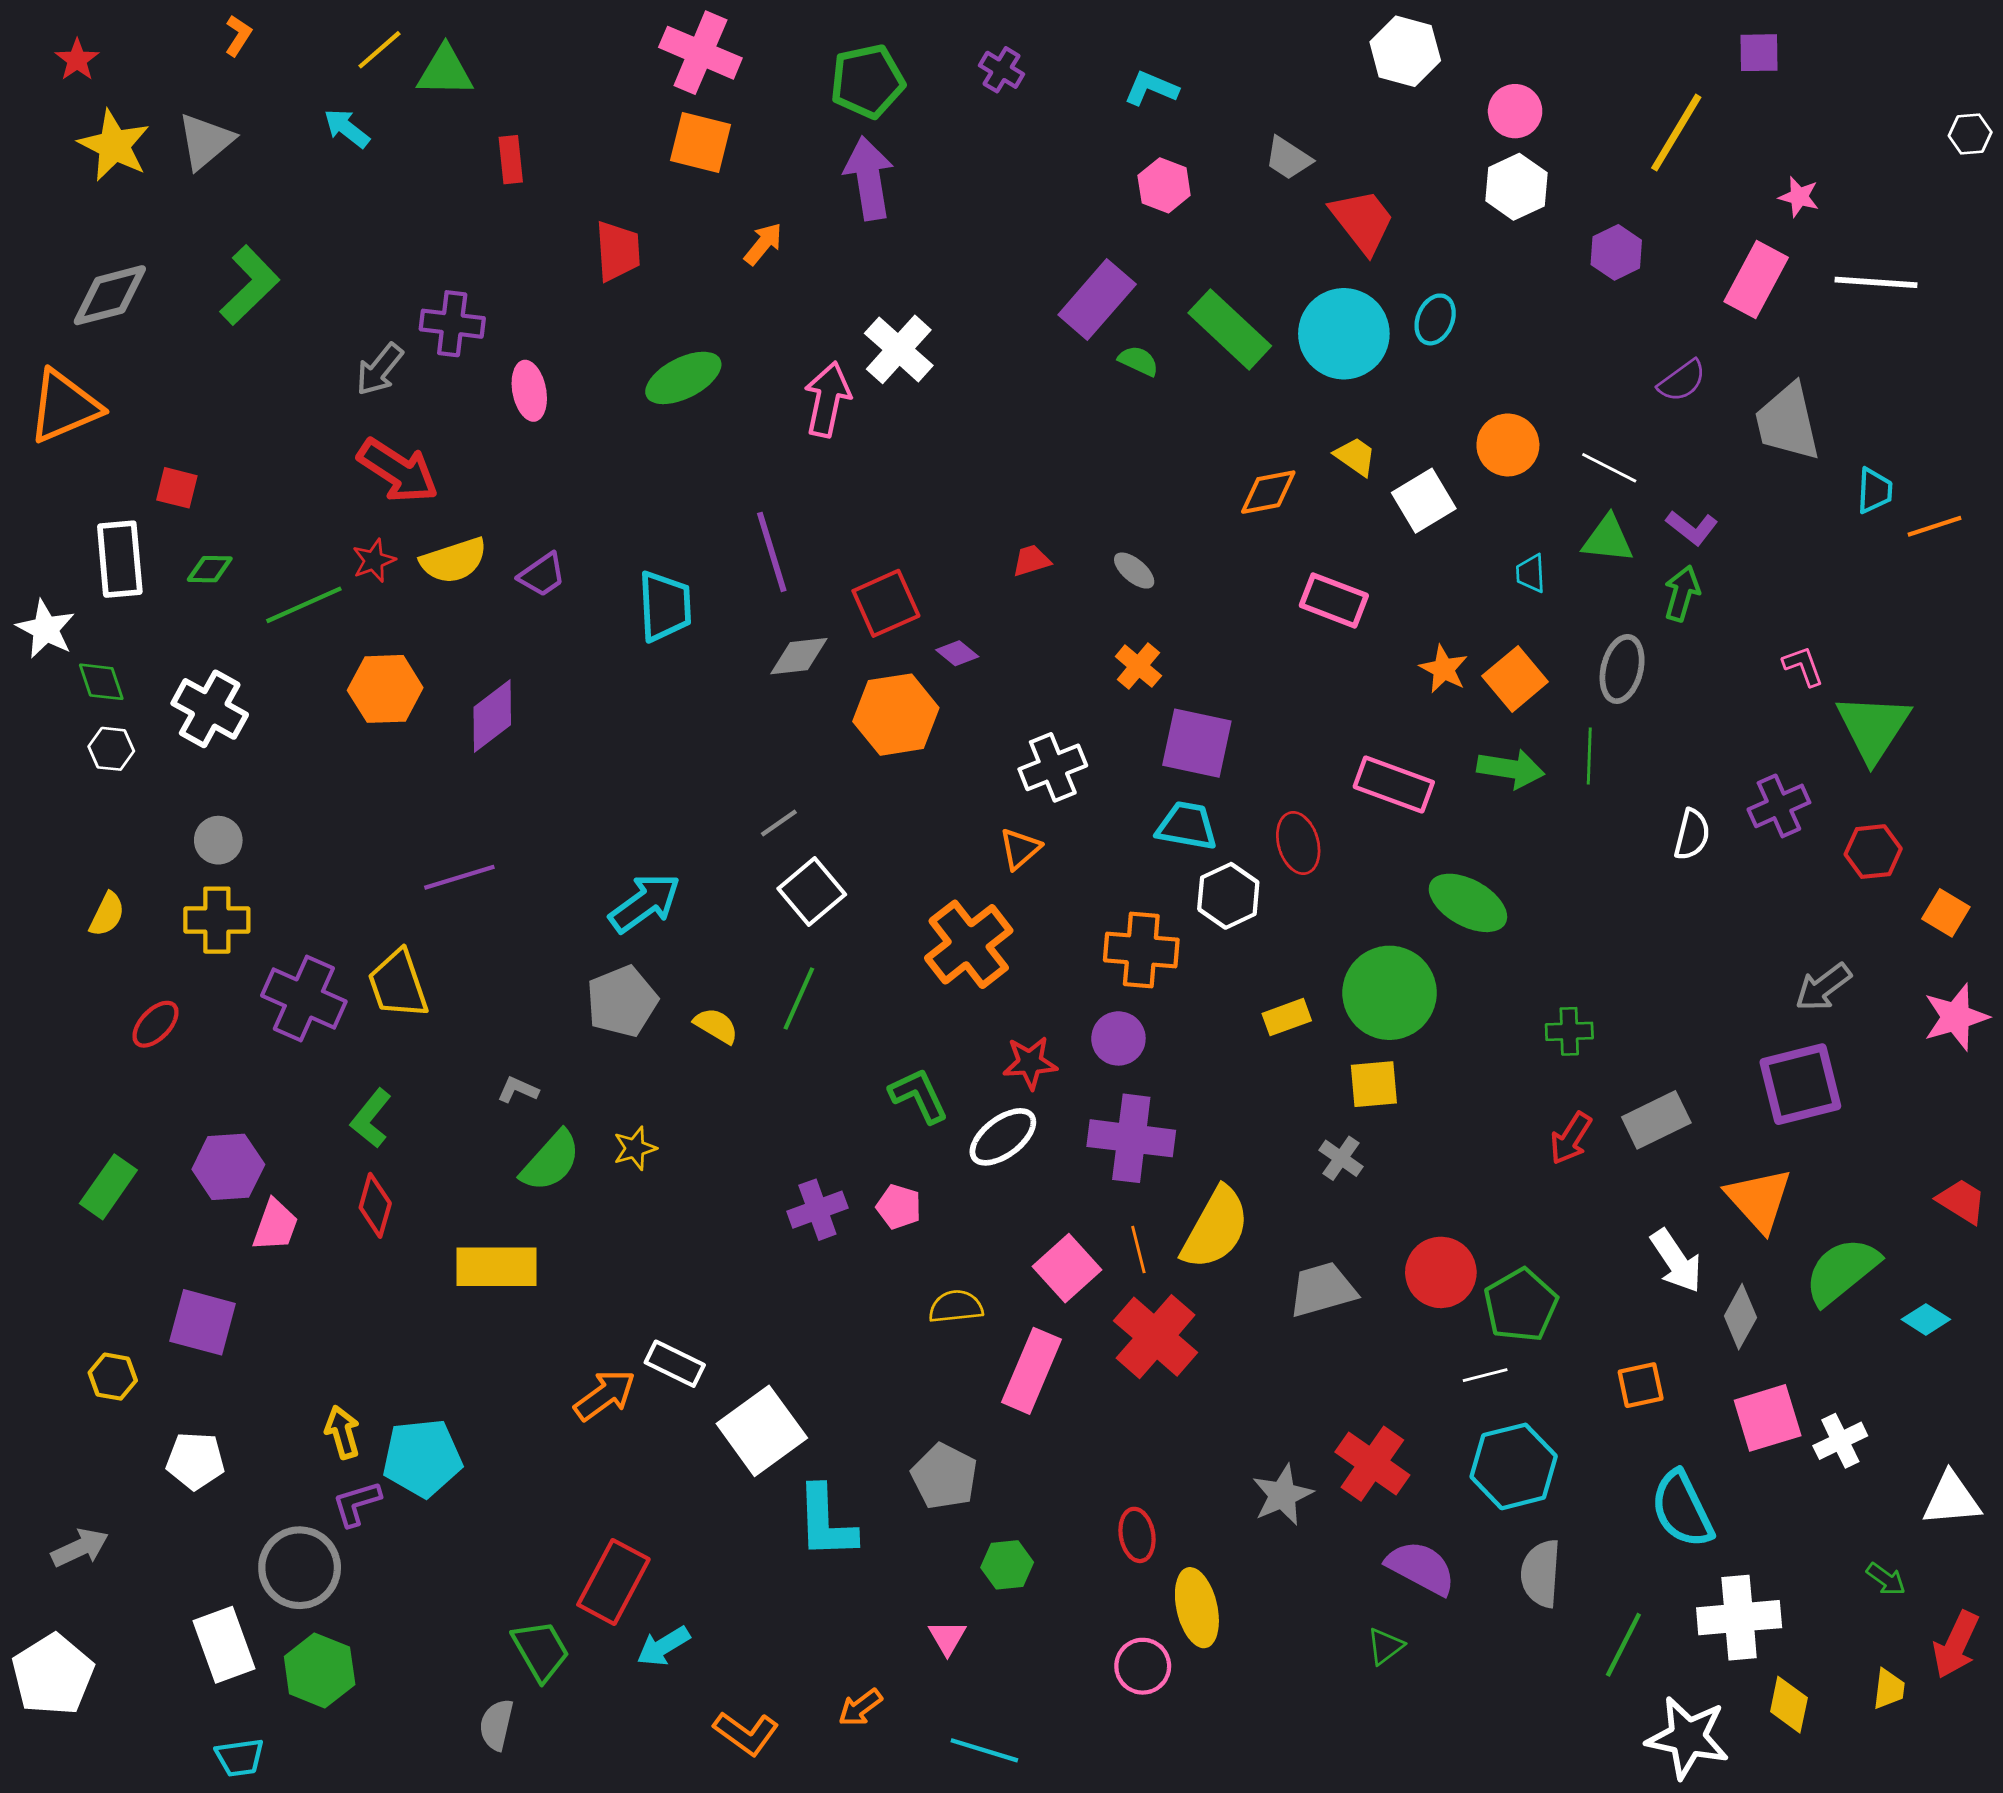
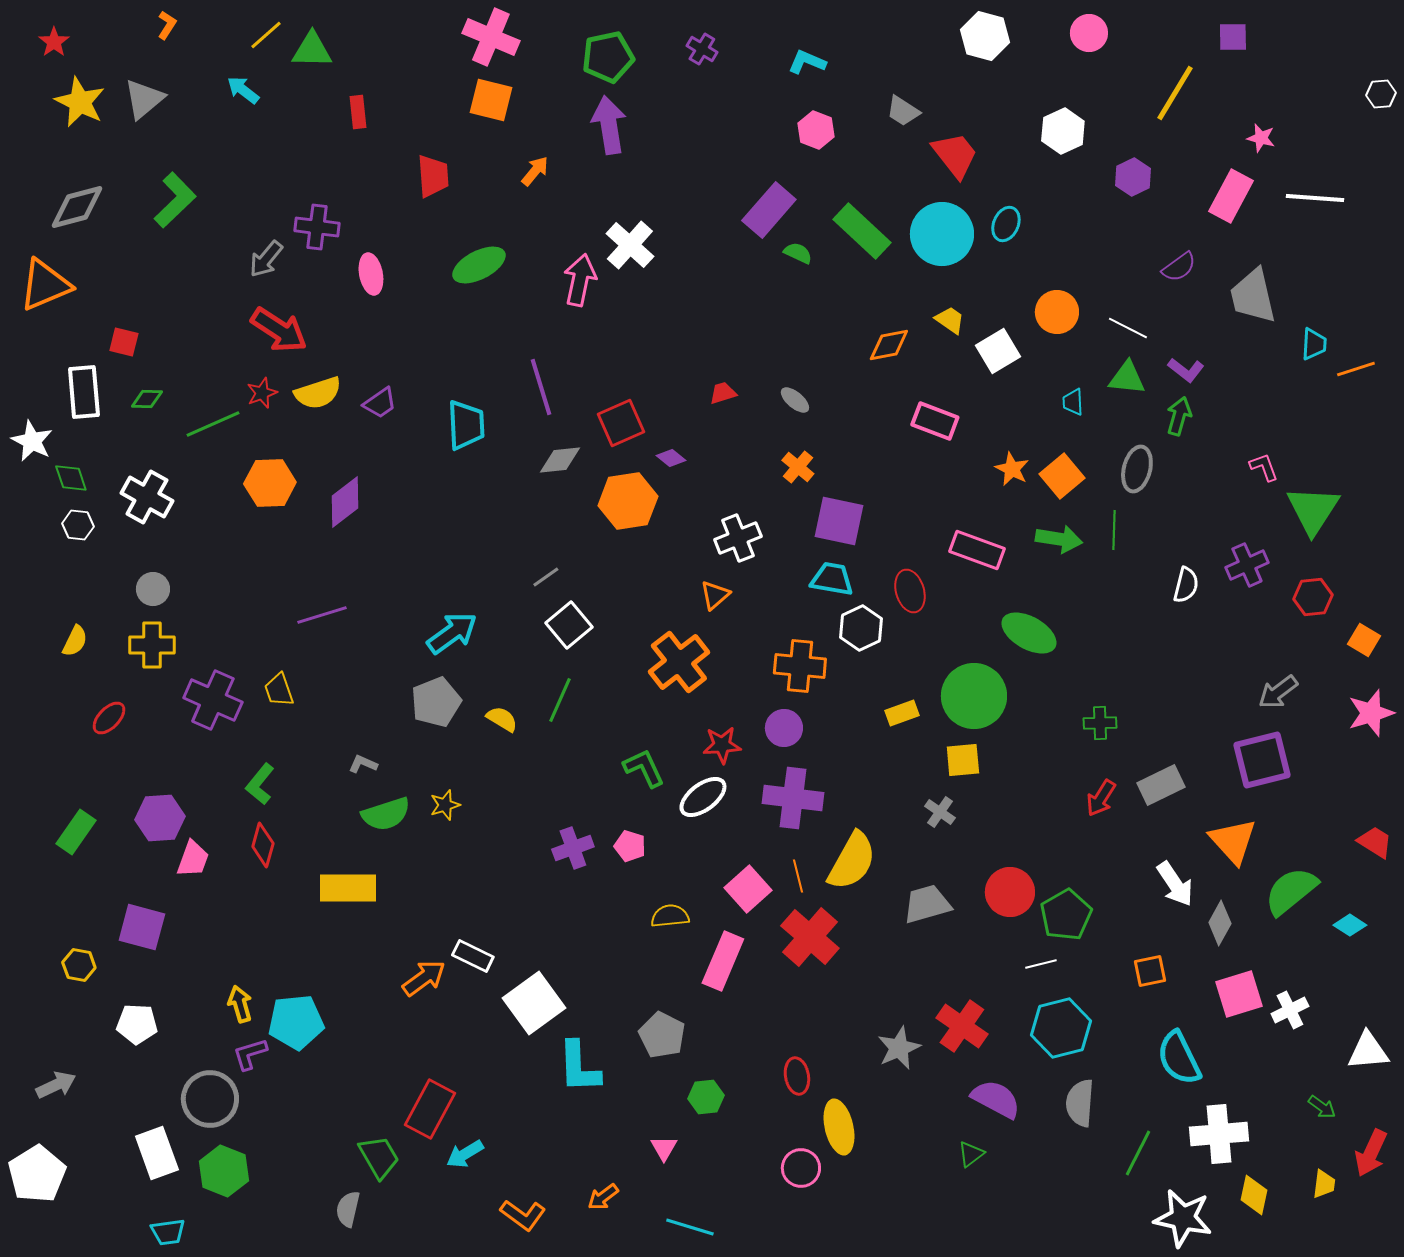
pink circle: (1515, 111) -> (1089, 33), moved
yellow trapezoid: (398, 984) -> (279, 690), size x0.7
green semicircle: (551, 1161) -> (386, 814), turned 30

